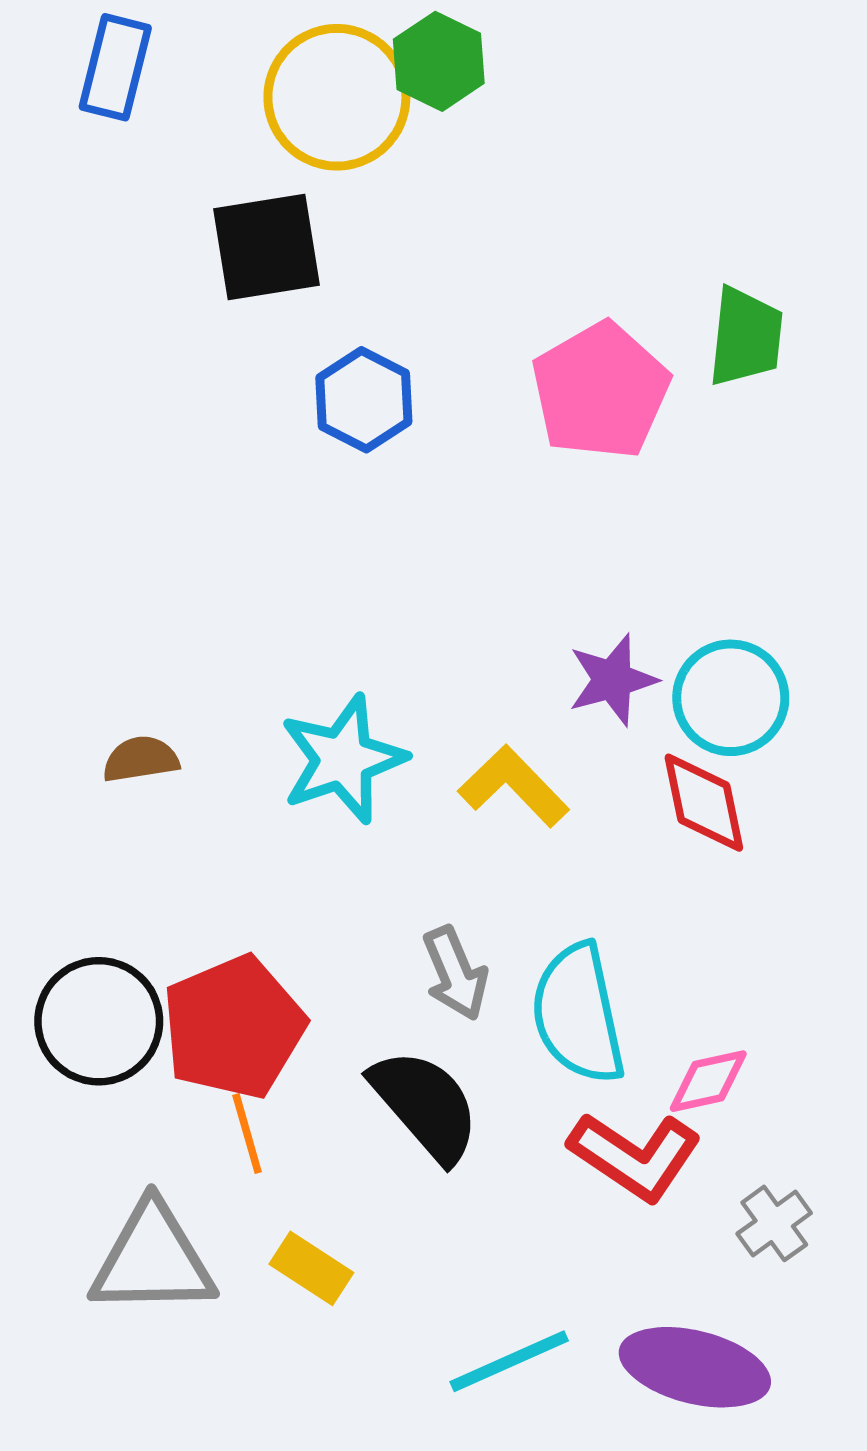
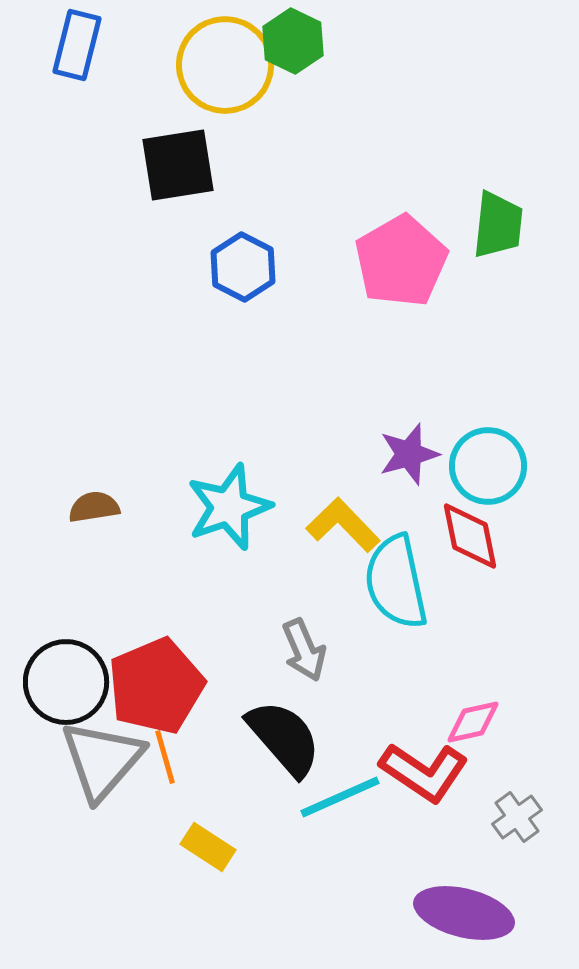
cyan semicircle: (578, 1014) -> (396, 582), moved
gray triangle: (153, 1259) -> (102, 760), moved, turned -48
cyan line: (509, 1361) -> (340, 797), moved

